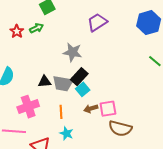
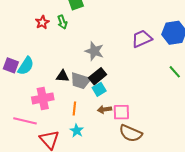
purple trapezoid: (97, 22) -> (142, 39), moved
green arrow: (37, 28) -> (62, 22), turned 88

